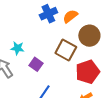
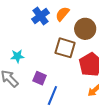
purple square: (36, 64) -> (40, 78), moved

